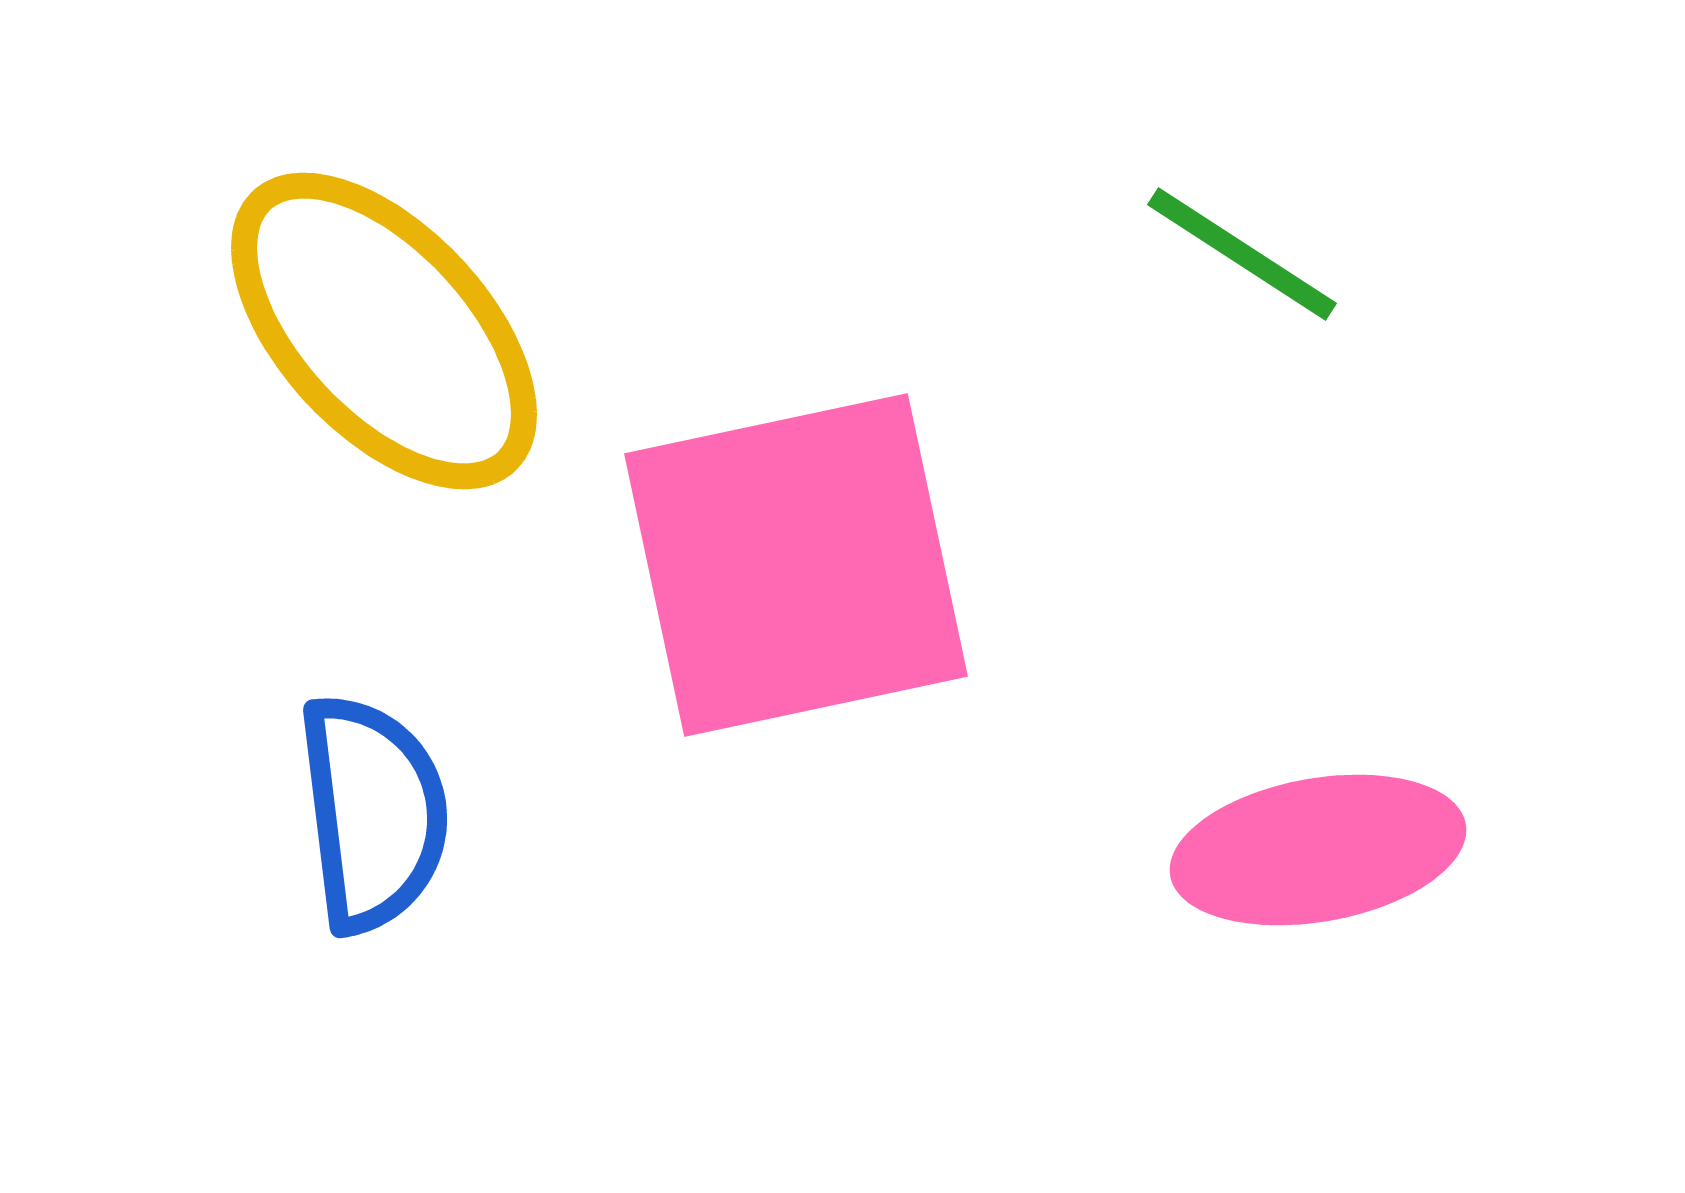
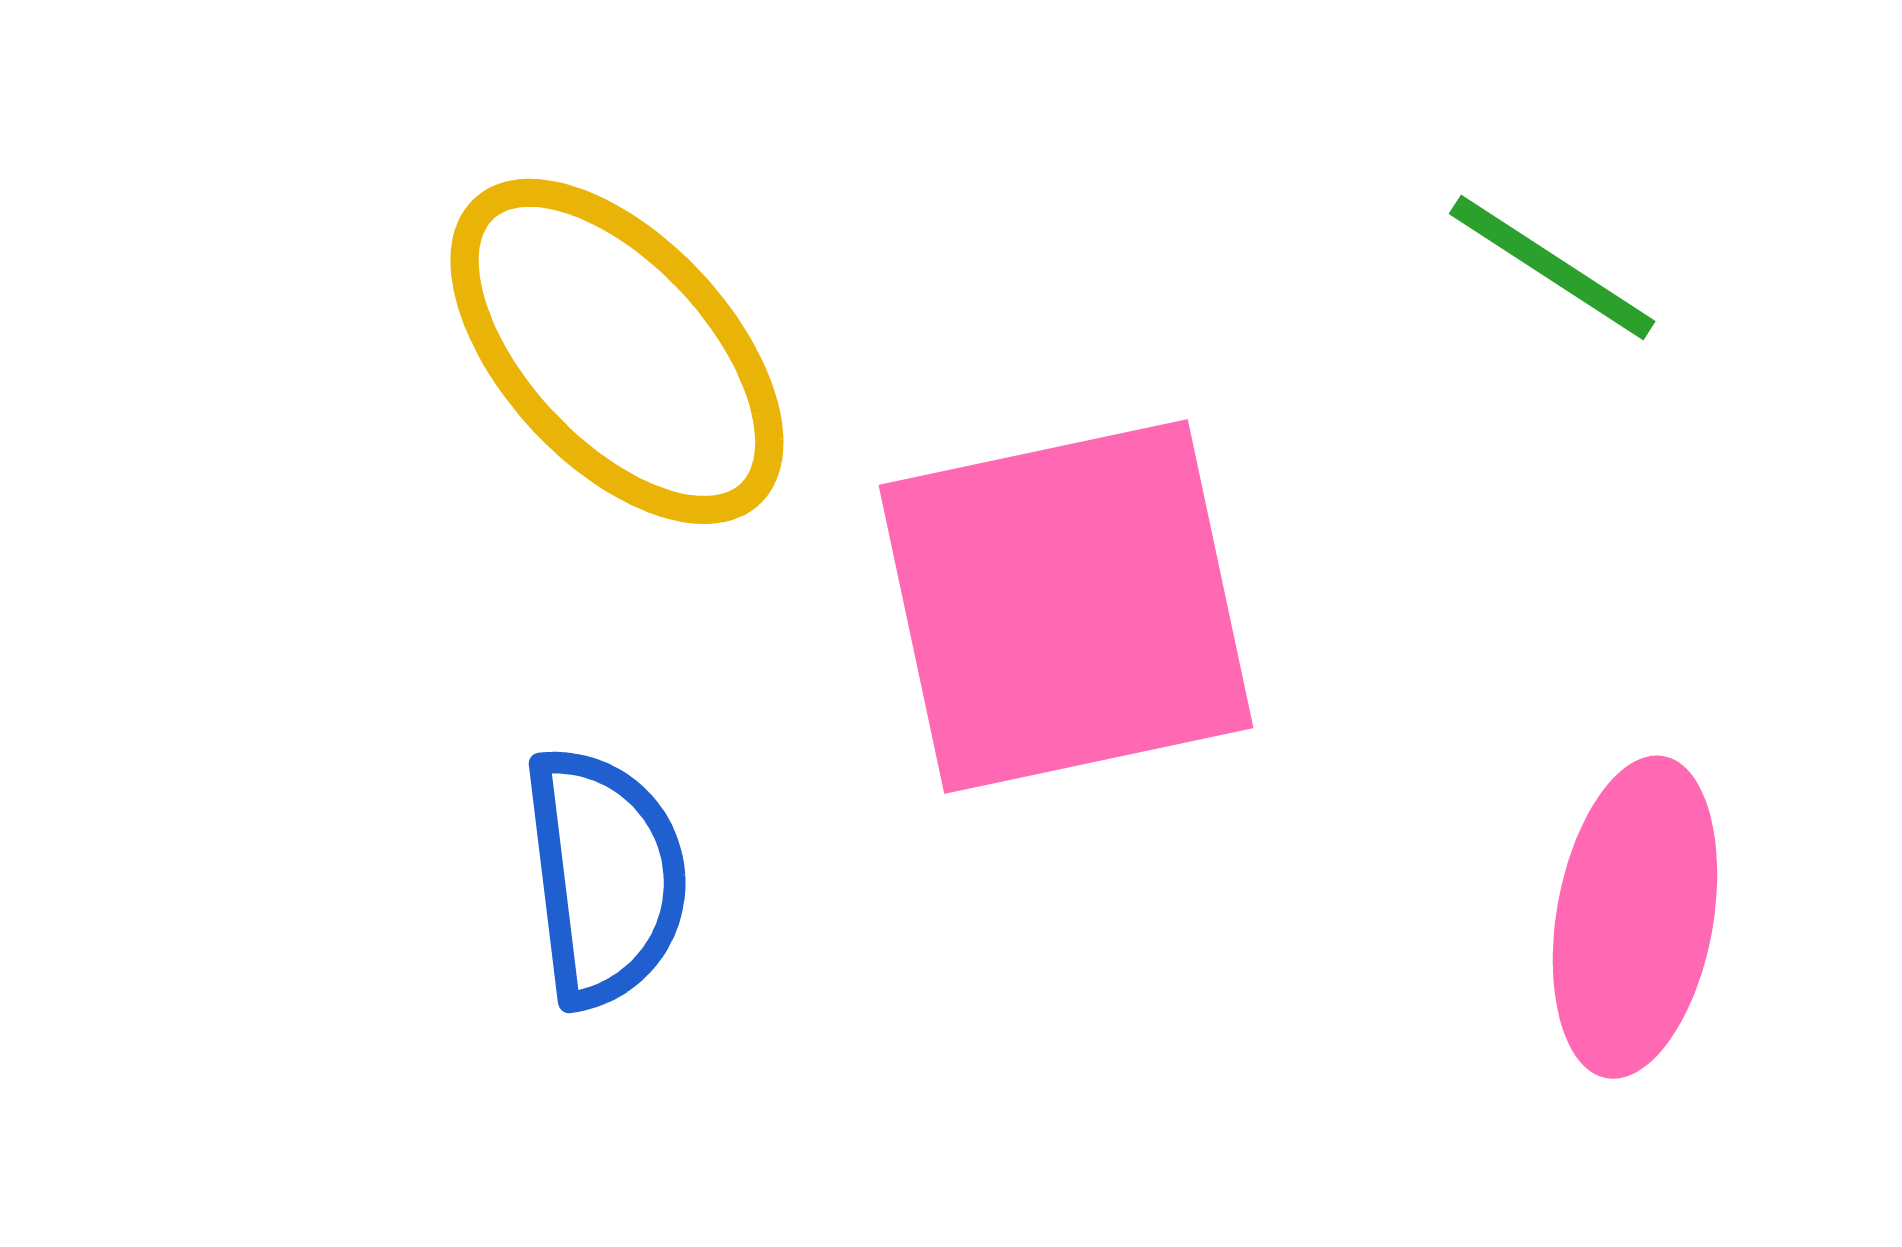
pink ellipse: (1318, 850) -> (1635, 917), turned -70

